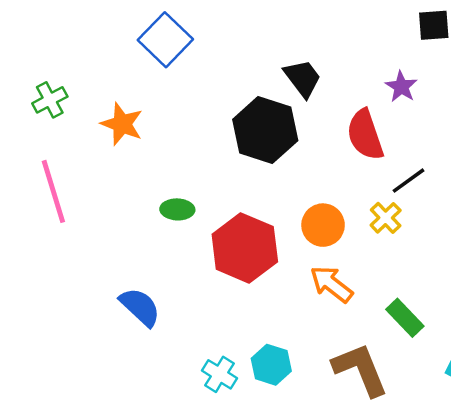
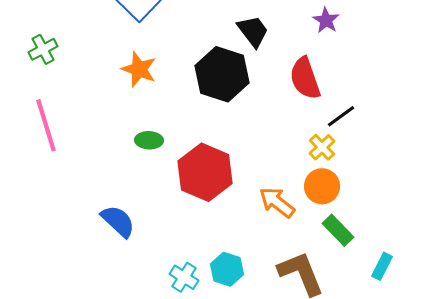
purple star: (401, 87) -> (326, 20), moved
orange star: (122, 124) -> (139, 69), moved
orange circle: (323, 225) -> (322, 186), moved

